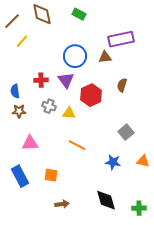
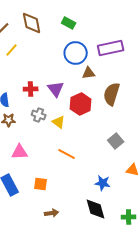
blue circle: (75, 56) -> (76, 53), moved
brown triangle: (105, 57) -> (89, 73), moved
brown semicircle: (122, 85) -> (112, 94), size x1.6
yellow triangle: (69, 113) -> (59, 122), turned 32
blue star: (113, 162) -> (103, 183), moved

